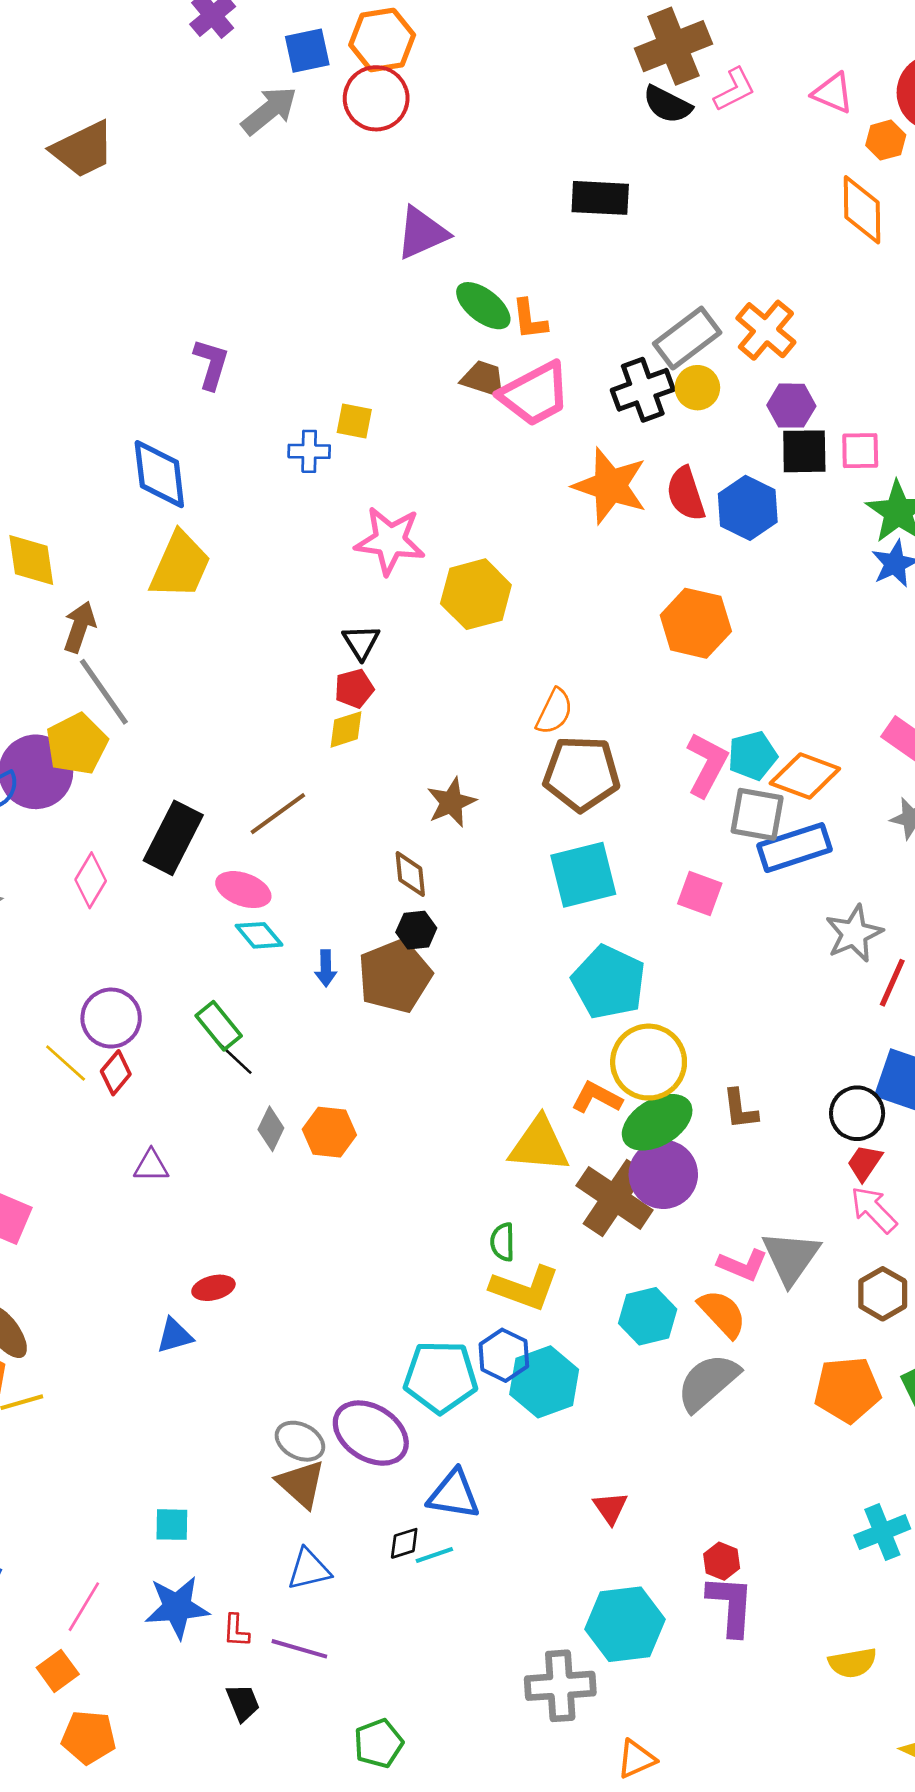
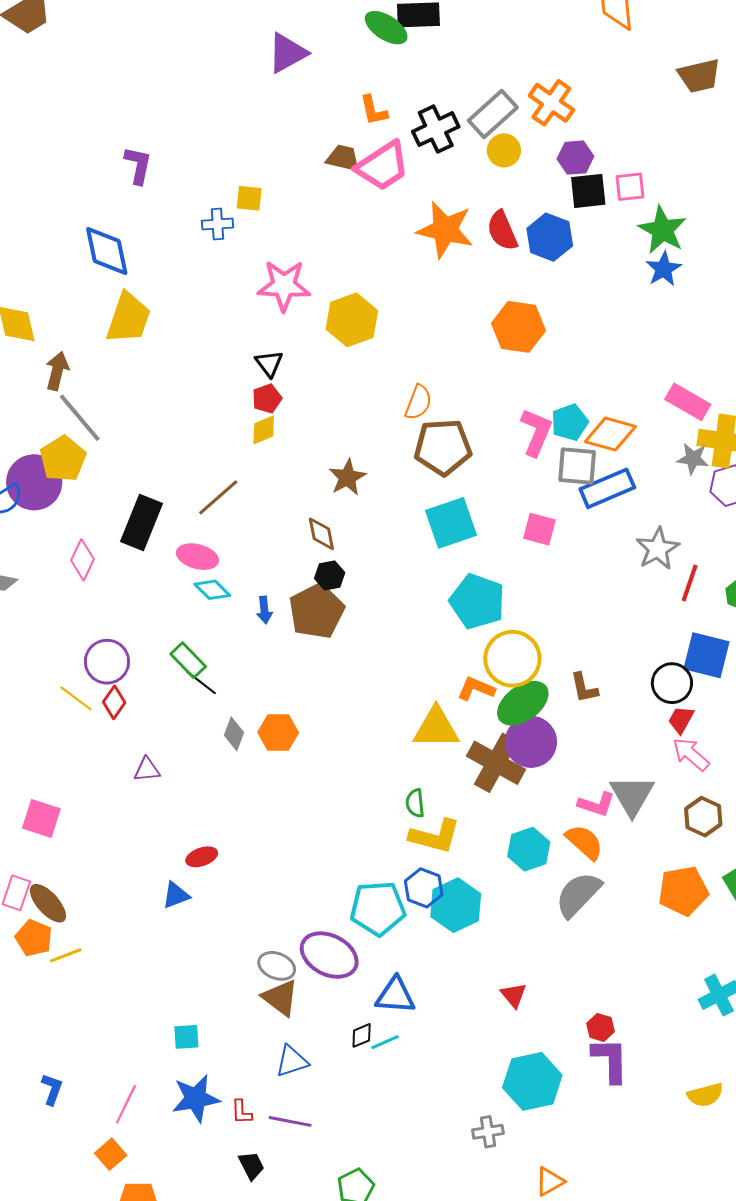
green ellipse: (483, 306) -> (386, 28), moved
black cross: (643, 390) -> (436, 129), moved
gray cross: (560, 1686) -> (488, 1132), size x0.6

